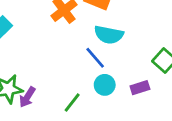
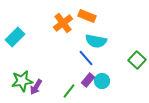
cyan circle: (105, 85) -> (102, 81), moved
purple rectangle: (140, 88) -> (88, 80), moved, turned -32

